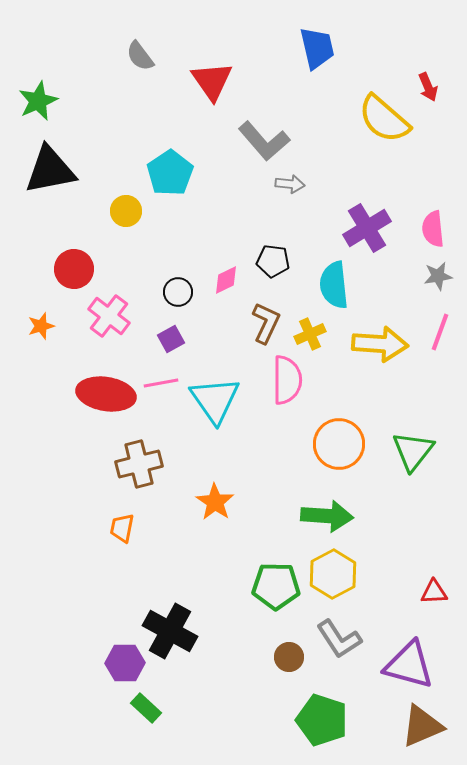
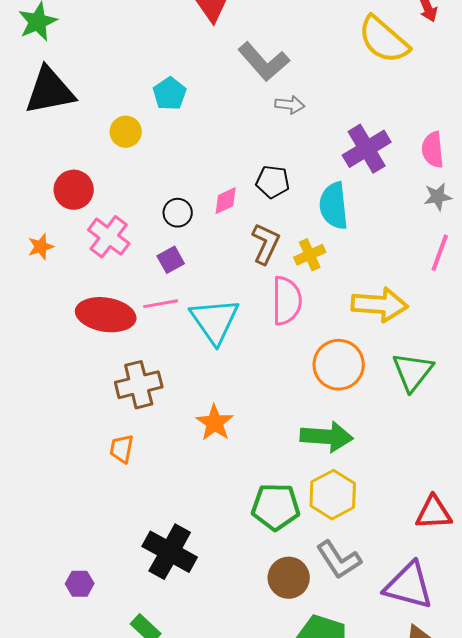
cyan pentagon: (170, 173) -> (170, 94), size x0.7
yellow arrow: (380, 344) -> (380, 305), moved
red triangle: (434, 592) -> (434, 513), size x1.4
brown circle: (289, 657) -> (289, 578), size x1.4
purple hexagon: (125, 663) -> (80, 584), moved, size x0.7

